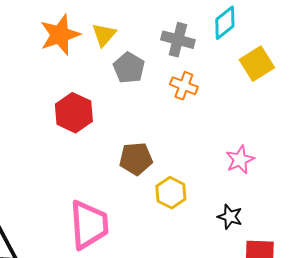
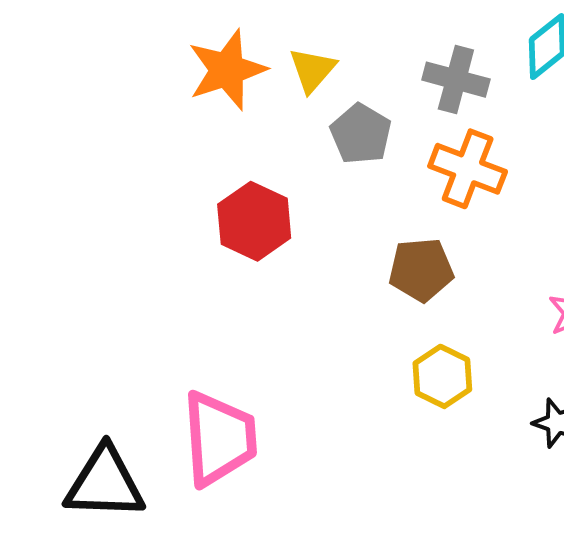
orange cross: (184, 86) -> (468, 169), size x1.4
brown pentagon: (136, 159) -> (421, 270), moved
pink trapezoid: (89, 225) -> (219, 438), moved

